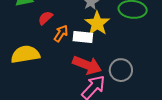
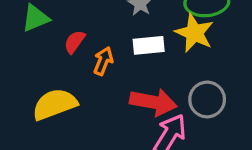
yellow star: (97, 23) -> (194, 33), moved
white rectangle: (83, 37) -> (149, 45), moved

